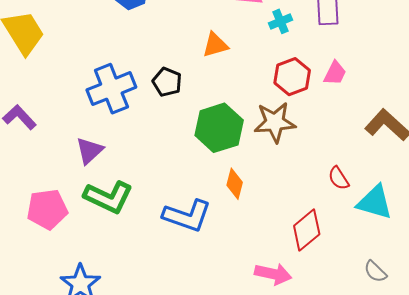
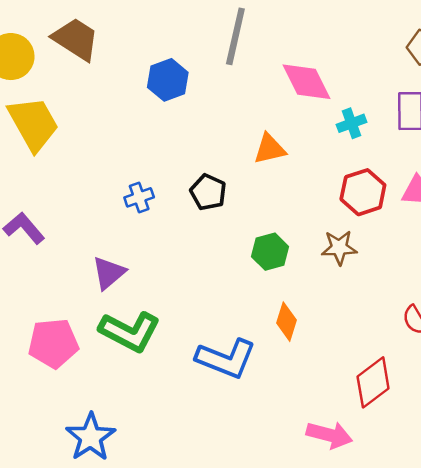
blue cross: (111, 89) -> (139, 197), size x0.5
brown star: (275, 122) -> (339, 248), size x0.7
green hexagon: (219, 128) -> (270, 252), size x0.6

